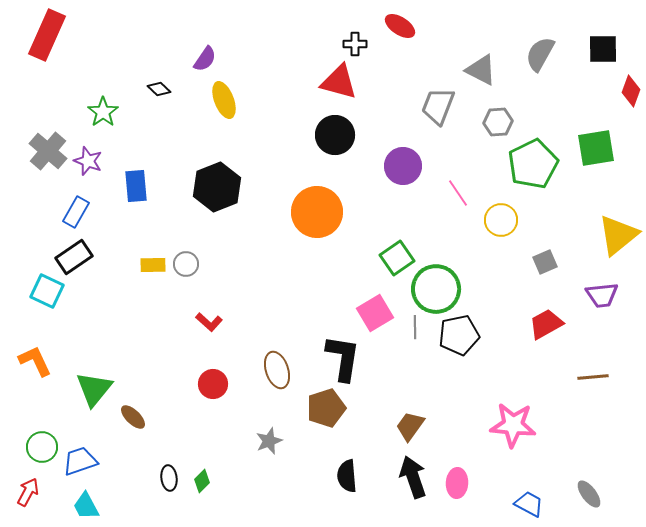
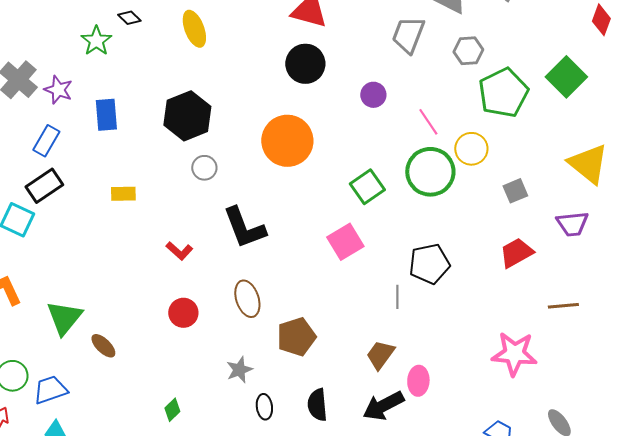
green star: (103, 112) -> (96, 41), moved
green square: (596, 148) -> (566, 77), turned -36
purple circle: (403, 166) -> (373, 95), size x0.7
yellow triangle: (618, 235) -> (588, 164), turned -42
gray circle: (186, 264) -> (204, 168), moved
green circle: (436, 289) -> (430, 172), moved
gray line: (415, 327) -> (397, 297), moved
black L-shape: (343, 358) -> (244, 228), moved, turned 150
pink star: (513, 425) -> (514, 354), moved
black arrow: (413, 477) -> (383, 406), turned -99
black ellipse: (169, 478) -> (264, 407), moved
pink ellipse: (457, 483) -> (418, 381), moved

